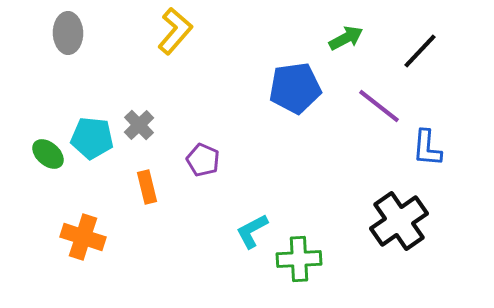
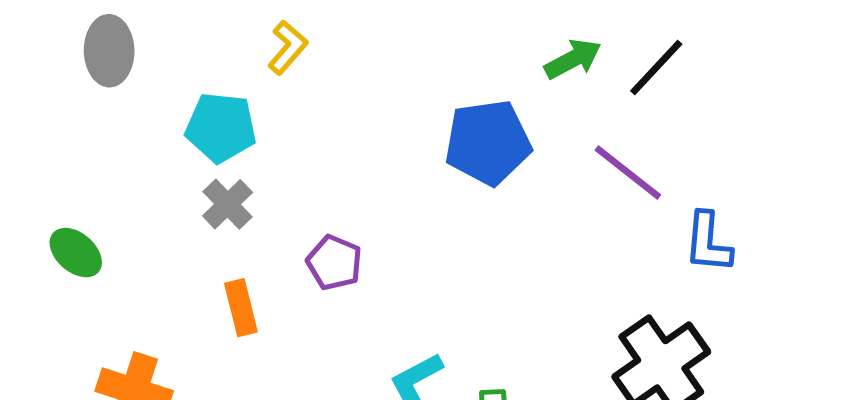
yellow L-shape: (175, 31) -> (288, 47), size x0.7
black line: (420, 51) -> (656, 67), moved
cyan pentagon: (92, 138) -> (221, 127), moved

